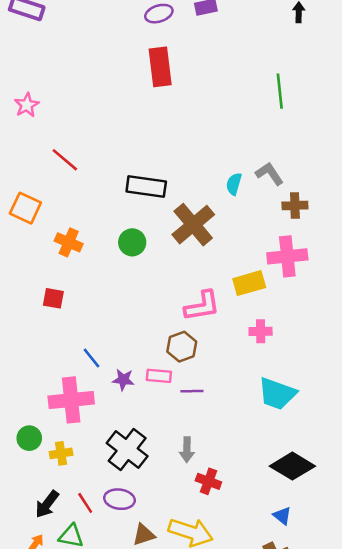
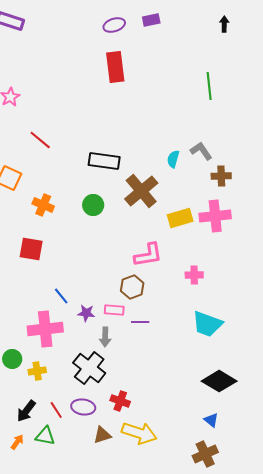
yellow rectangle: (249, 283) -> (180, 218), moved
red square: (53, 298) -> (31, 249), size x1.4
gray arrow: (187, 450) -> (105, 337), moved
red cross: (208, 481) -> (120, 401), moved

